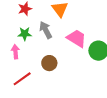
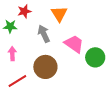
green star: (25, 34) -> (10, 26), moved
brown circle: (49, 63) -> (45, 67), size x1.5

